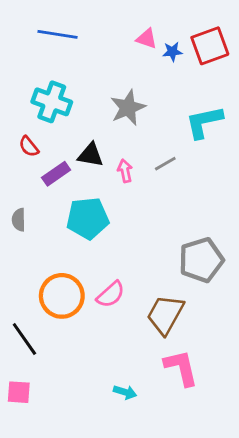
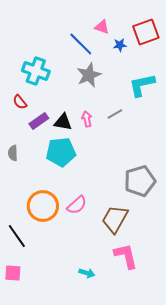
blue line: (57, 34) -> (81, 44), moved, turned 36
blue star: (172, 52) -> (120, 45), moved
black triangle: (91, 155) -> (63, 122), moved

